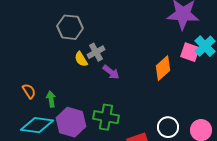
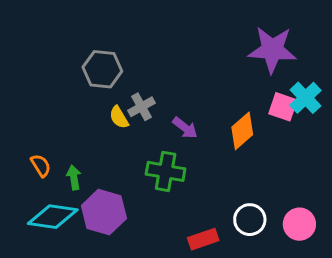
purple arrow: (111, 72) -> (185, 128), moved
green cross: (106, 117) -> (166, 171), moved

